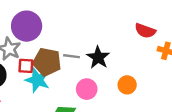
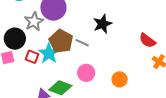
black star: (98, 57) -> (102, 24), moved
red square: (26, 66) -> (32, 57), moved

